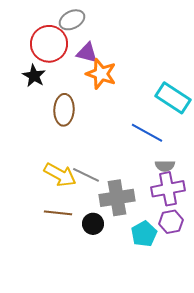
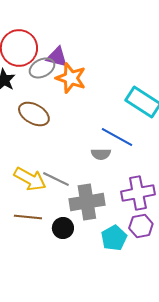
gray ellipse: (72, 20) -> (42, 68), moved
brown ellipse: (64, 110) -> (34, 114), turned -64
gray semicircle: (165, 166) -> (101, 154), moved

